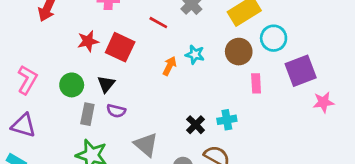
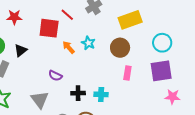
cyan circle: (274, 38) -> (162, 43), moved
red square: (120, 47) -> (49, 28), moved, turned -30
orange arrow: (169, 66) -> (69, 47), turned -80
purple semicircle: (116, 111) -> (55, 76), moved
black cross: (196, 125) -> (78, 93), turned 32

